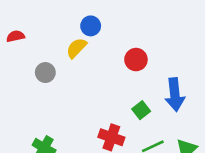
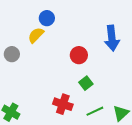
red circle: (136, 60) -> (79, 55), moved
blue arrow: (175, 95) -> (112, 38), moved

